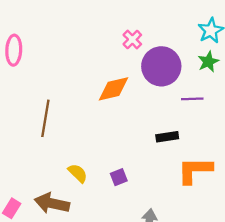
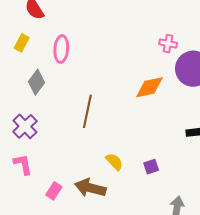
pink cross: (132, 40) -> (168, 44), turned -36

